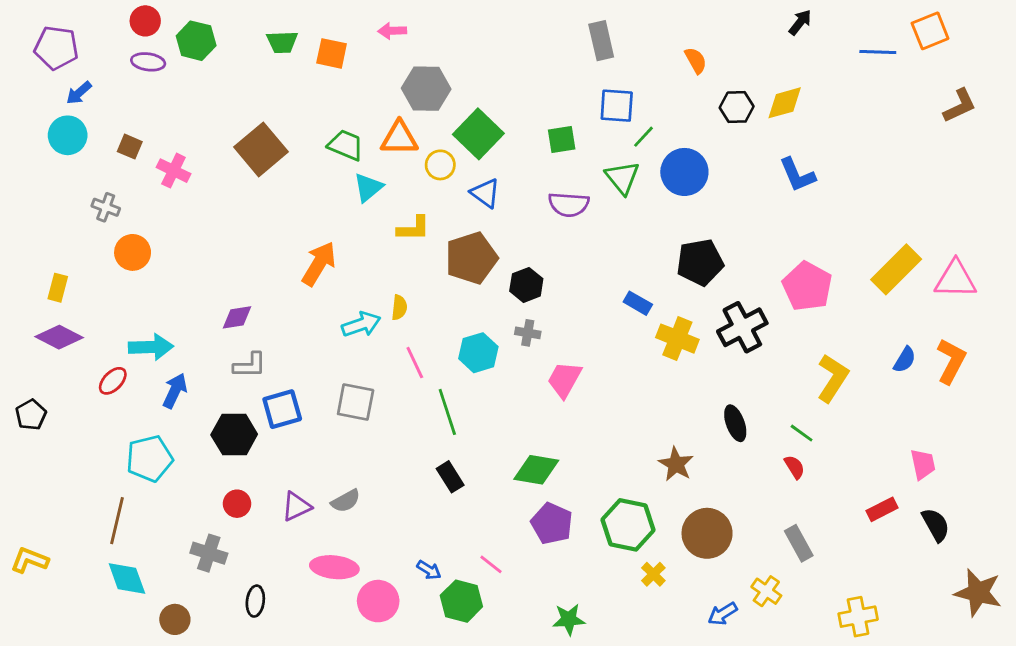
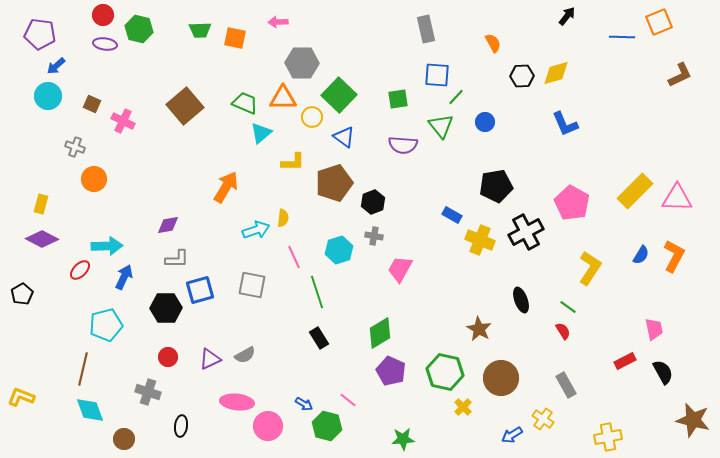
blue circle: (684, 172) -> (485, 122), size x0.6
green diamond: (536, 470) -> (380, 333), turned -40

